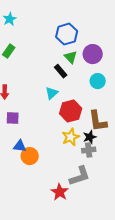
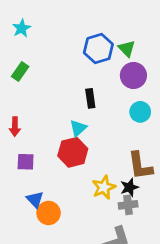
green triangle: (71, 57) -> (127, 49), moved
black rectangle: (61, 71) -> (90, 98), turned 32
red hexagon: (71, 111) -> (73, 152), moved
blue triangle: (20, 146) -> (35, 199), turned 40

